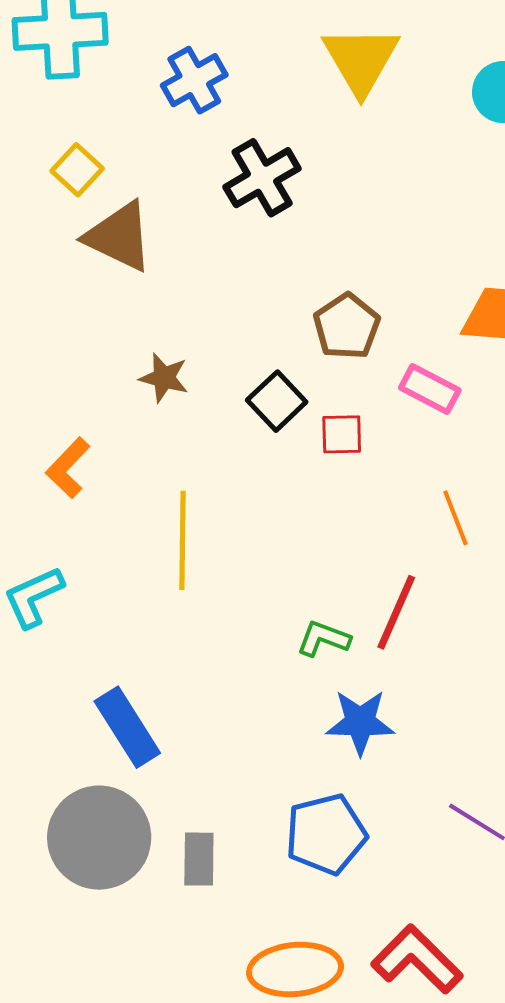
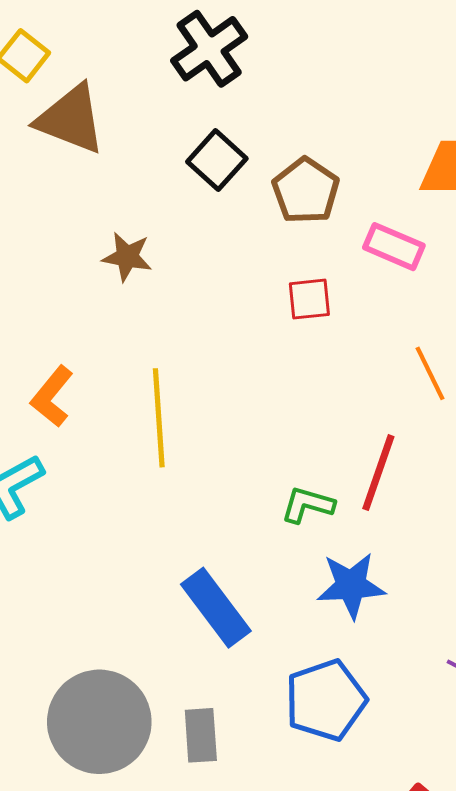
black square: (277, 401) -> (217, 160), moved
orange L-shape: (68, 468) -> (52, 396), moved
blue rectangle: (127, 727) -> (216, 608), moved

